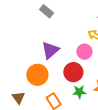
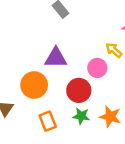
purple triangle: (50, 50) -> (56, 58), turned 30

